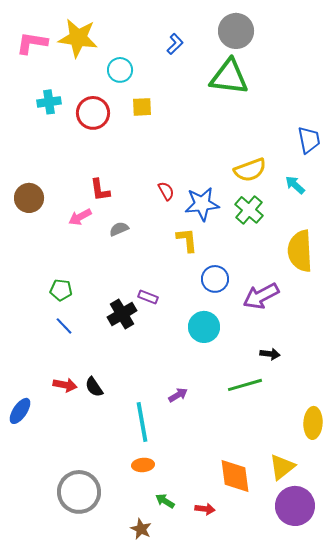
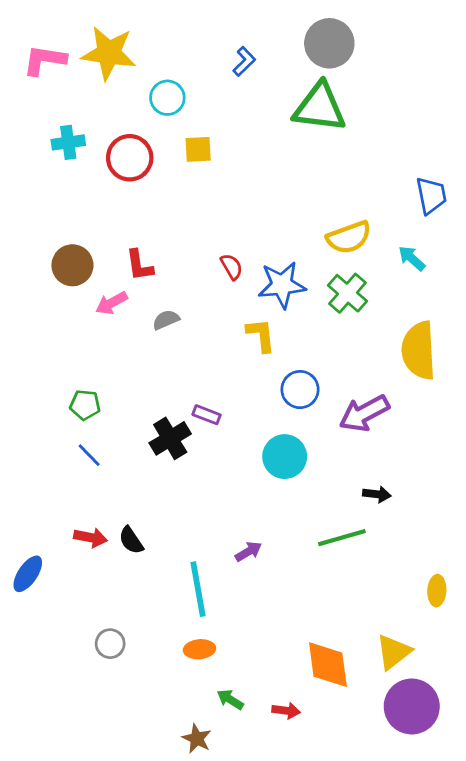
brown circle: (29, 198) -> (72, 265), moved
yellow ellipse: (313, 423) -> (437, 591), size x0.7
gray circle: (79, 492) -> (110, 644), moved, size x0.5

